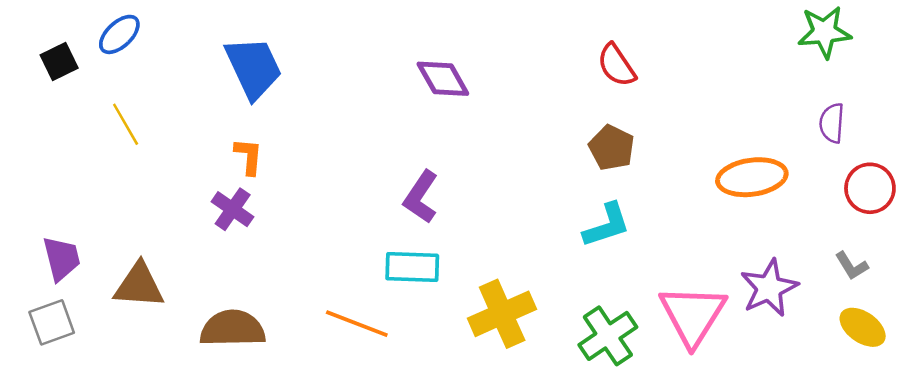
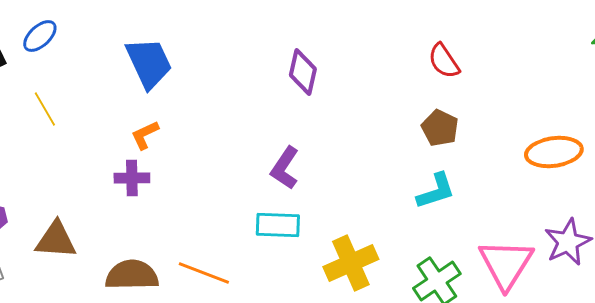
purple diamond: (443, 79) -> (303, 72), turned 42
orange L-shape: (249, 156) -> (145, 135), turned -120
purple cross: (233, 209) -> (132, 178), turned -36
orange line: (357, 324) -> (204, 273), moved

